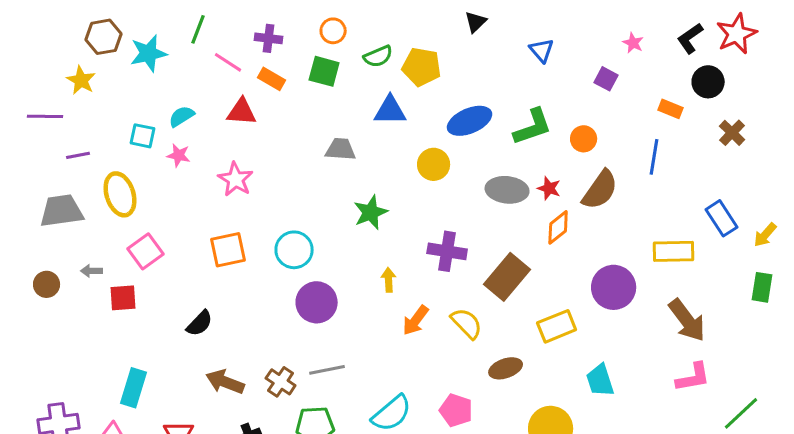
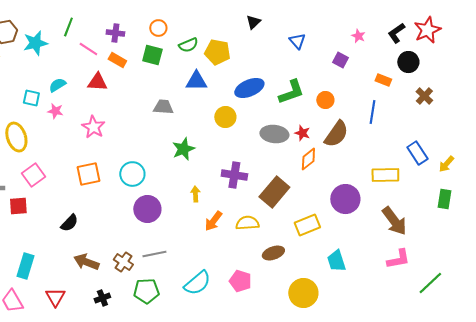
yellow semicircle: (467, 323) -> (247, 223), turned -50

